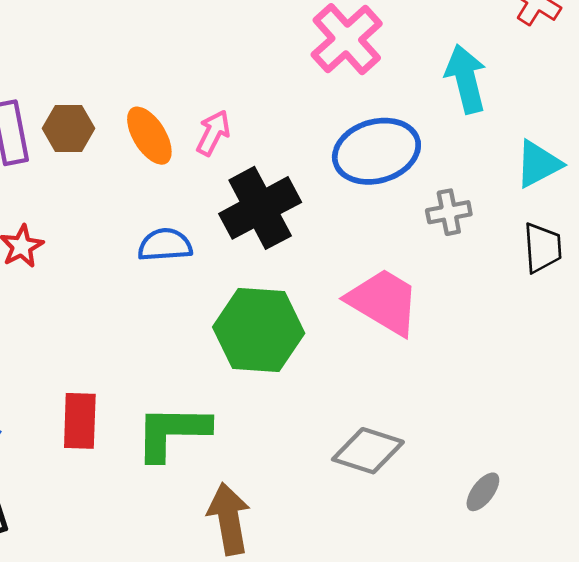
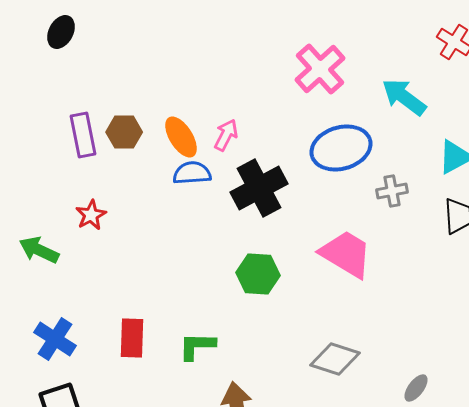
cyan arrow: (466, 79) -> (404, 97), turned -39
blue semicircle: (165, 245) -> (192, 173), moved
green hexagon: (259, 330) -> (258, 274), size x0.7
green L-shape: (172, 432) -> (197, 346), size x0.7

